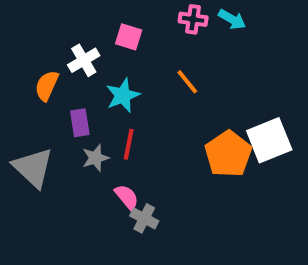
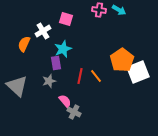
orange line: (187, 82) -> (96, 76), moved
purple rectangle: (80, 123) -> (56, 63), moved
red line: (129, 144) -> (80, 76), moved
orange pentagon: (228, 154) -> (122, 60), moved

